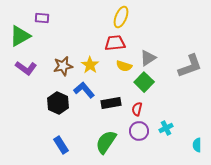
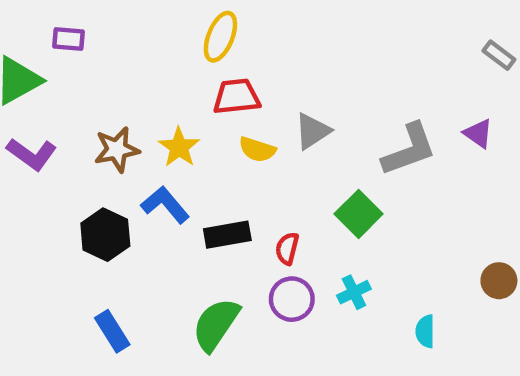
yellow ellipse: (121, 17) -> (220, 37), moved
green square: (144, 82) -> (359, 214), moved

